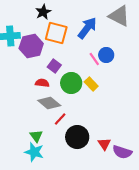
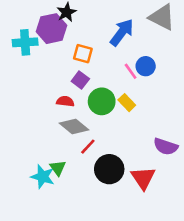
orange square: (56, 33) -> (83, 54), moved, size x0.7
purple hexagon: (31, 46) -> (51, 29), moved
red triangle: (104, 144) -> (143, 178), size x1.5
cyan star: (34, 152) -> (43, 177), moved
purple semicircle: (122, 152) -> (166, 147), moved

